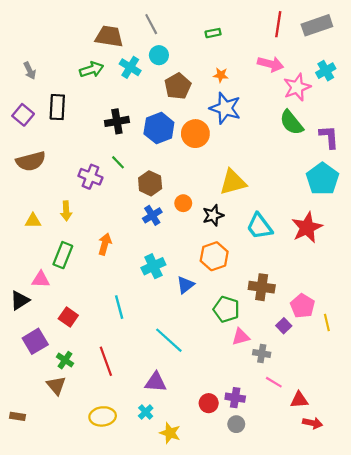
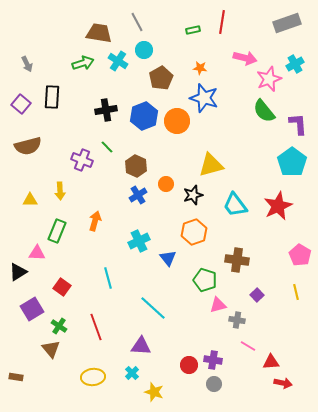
red line: (278, 24) -> (222, 22), moved
blue triangle: (185, 285) -> (168, 258), turned -30
pink pentagon: (303, 306) -> (300, 255), moved

